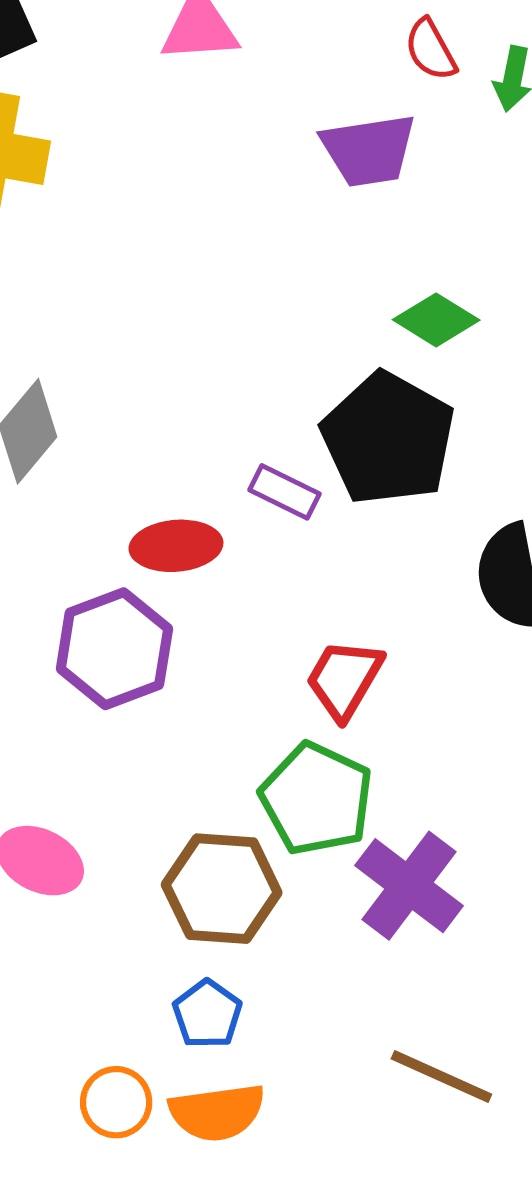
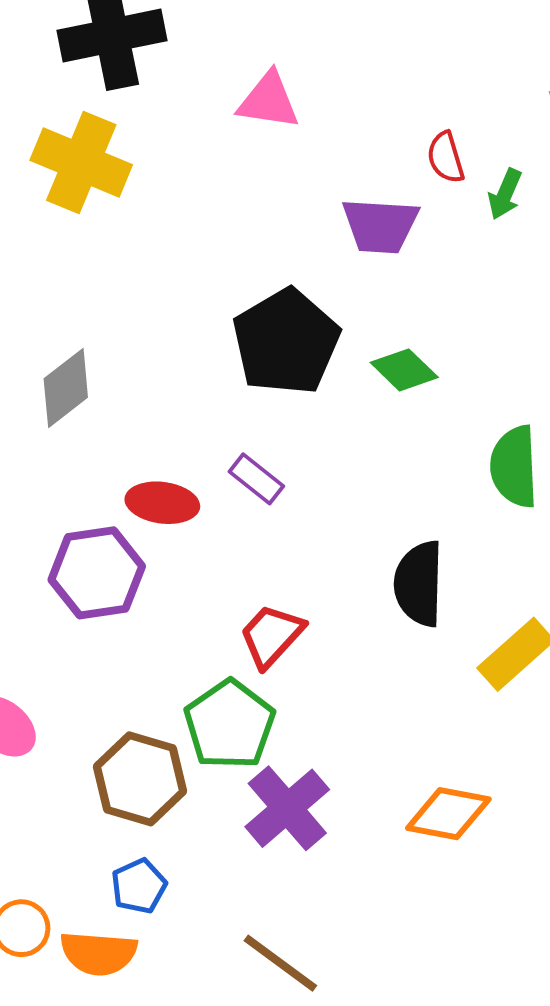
black pentagon: (388, 439) -> (286, 342), moved
blue pentagon: (207, 1014) -> (139, 886), moved

